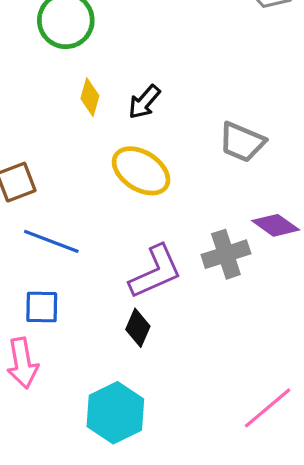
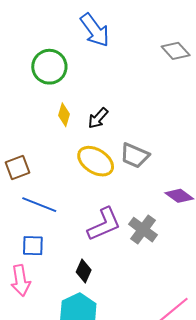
gray trapezoid: (242, 142) -> (135, 155), moved
gray cross: (226, 254) -> (143, 230), moved, turned -36
black diamond: (138, 328) -> (84, 271), moved

